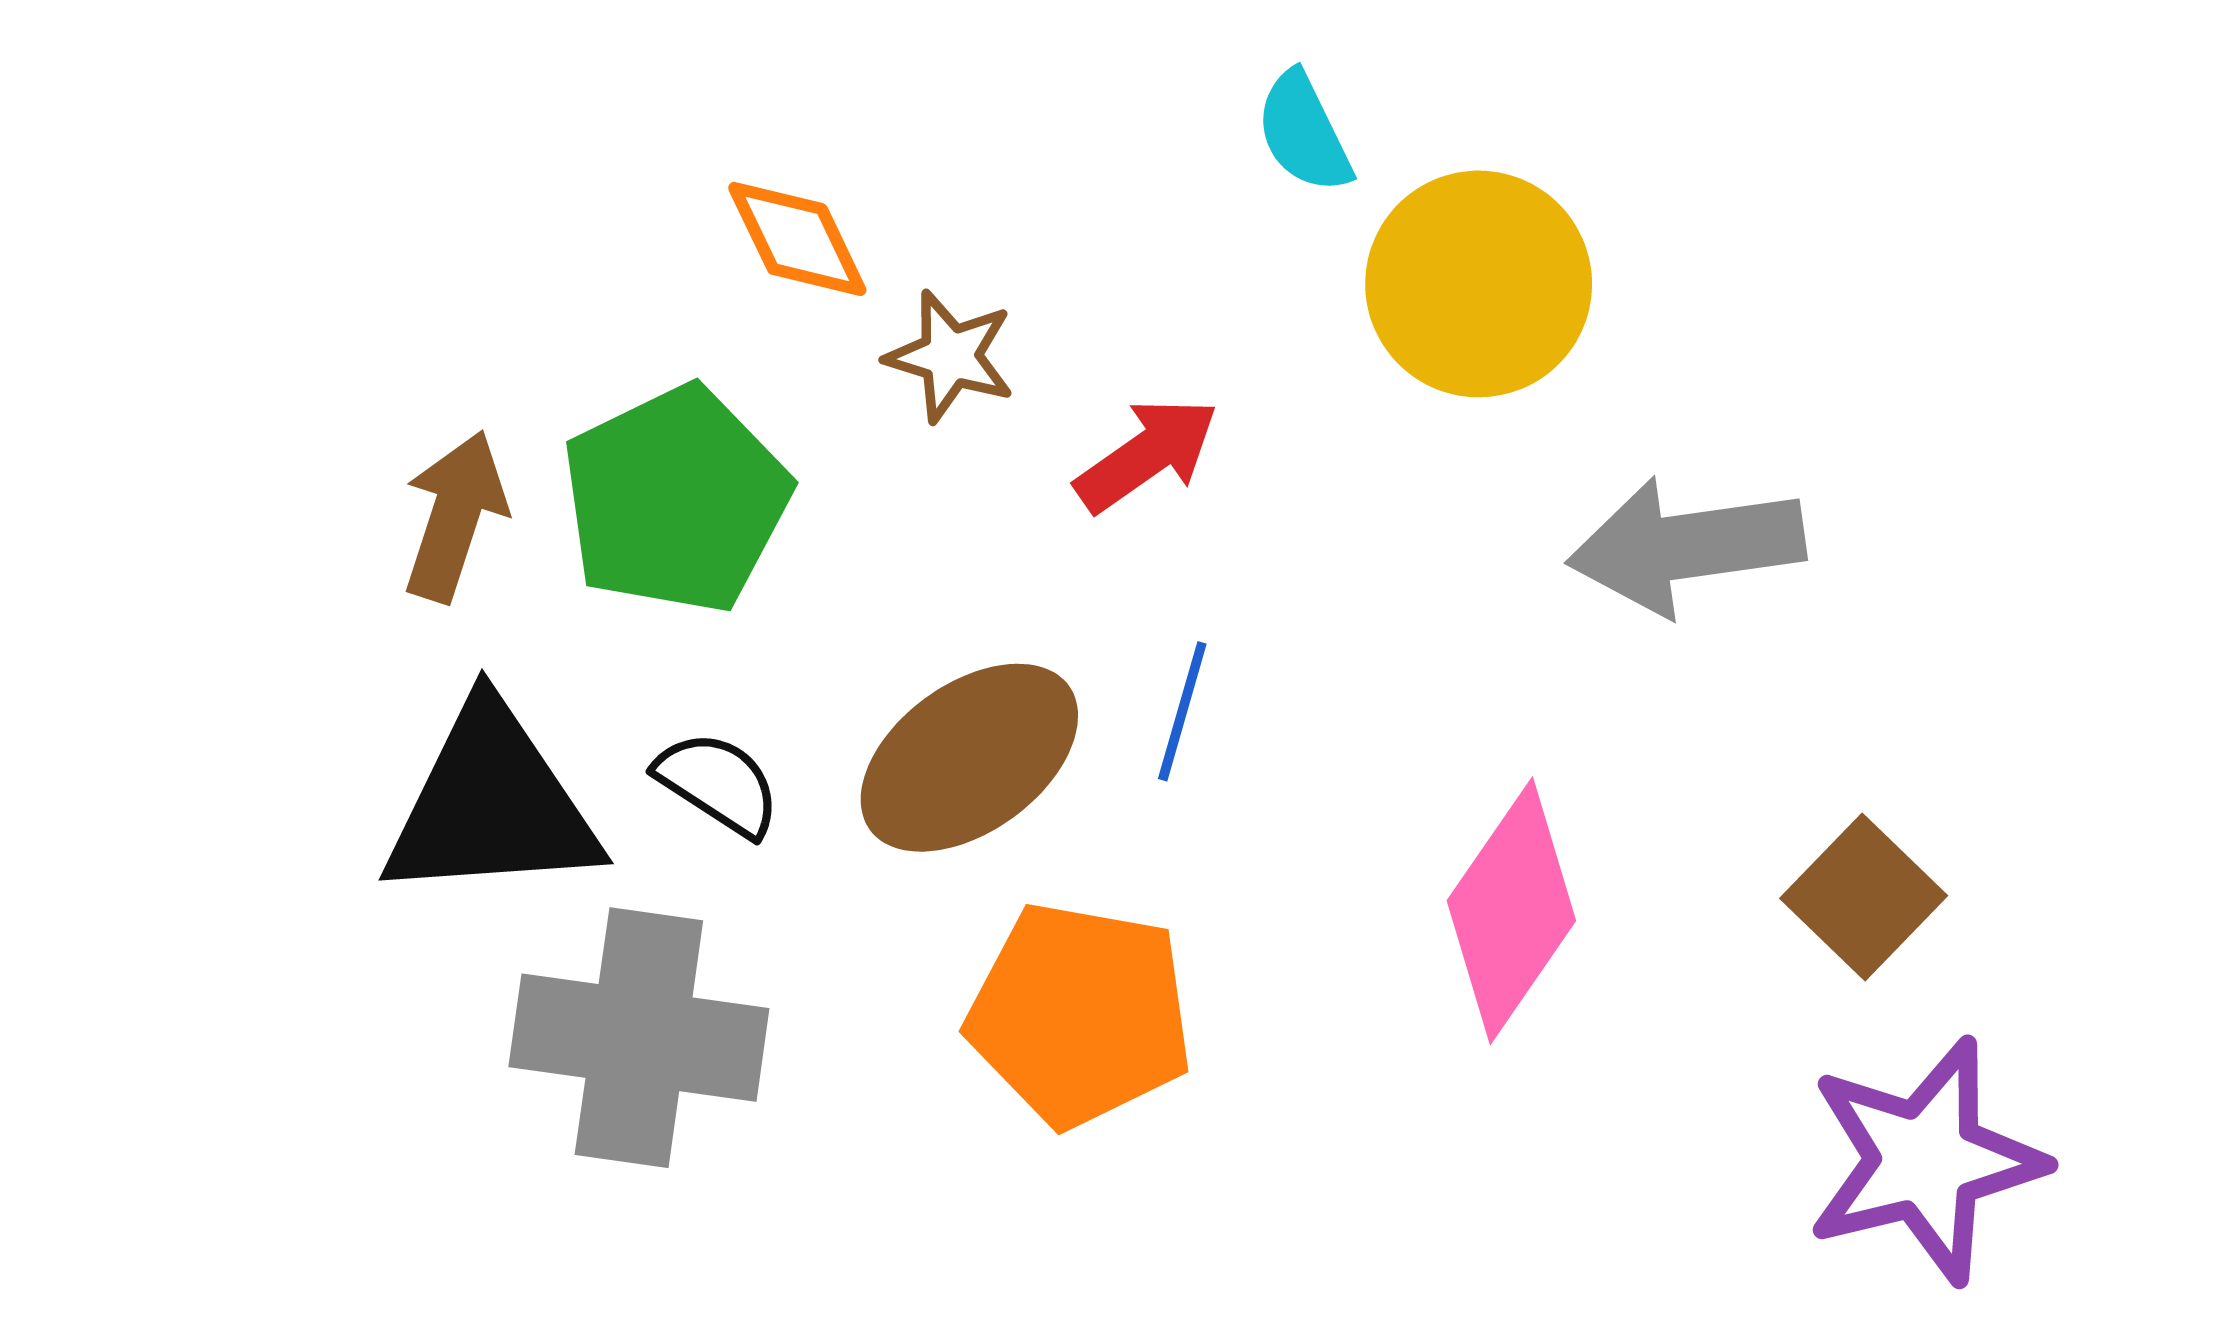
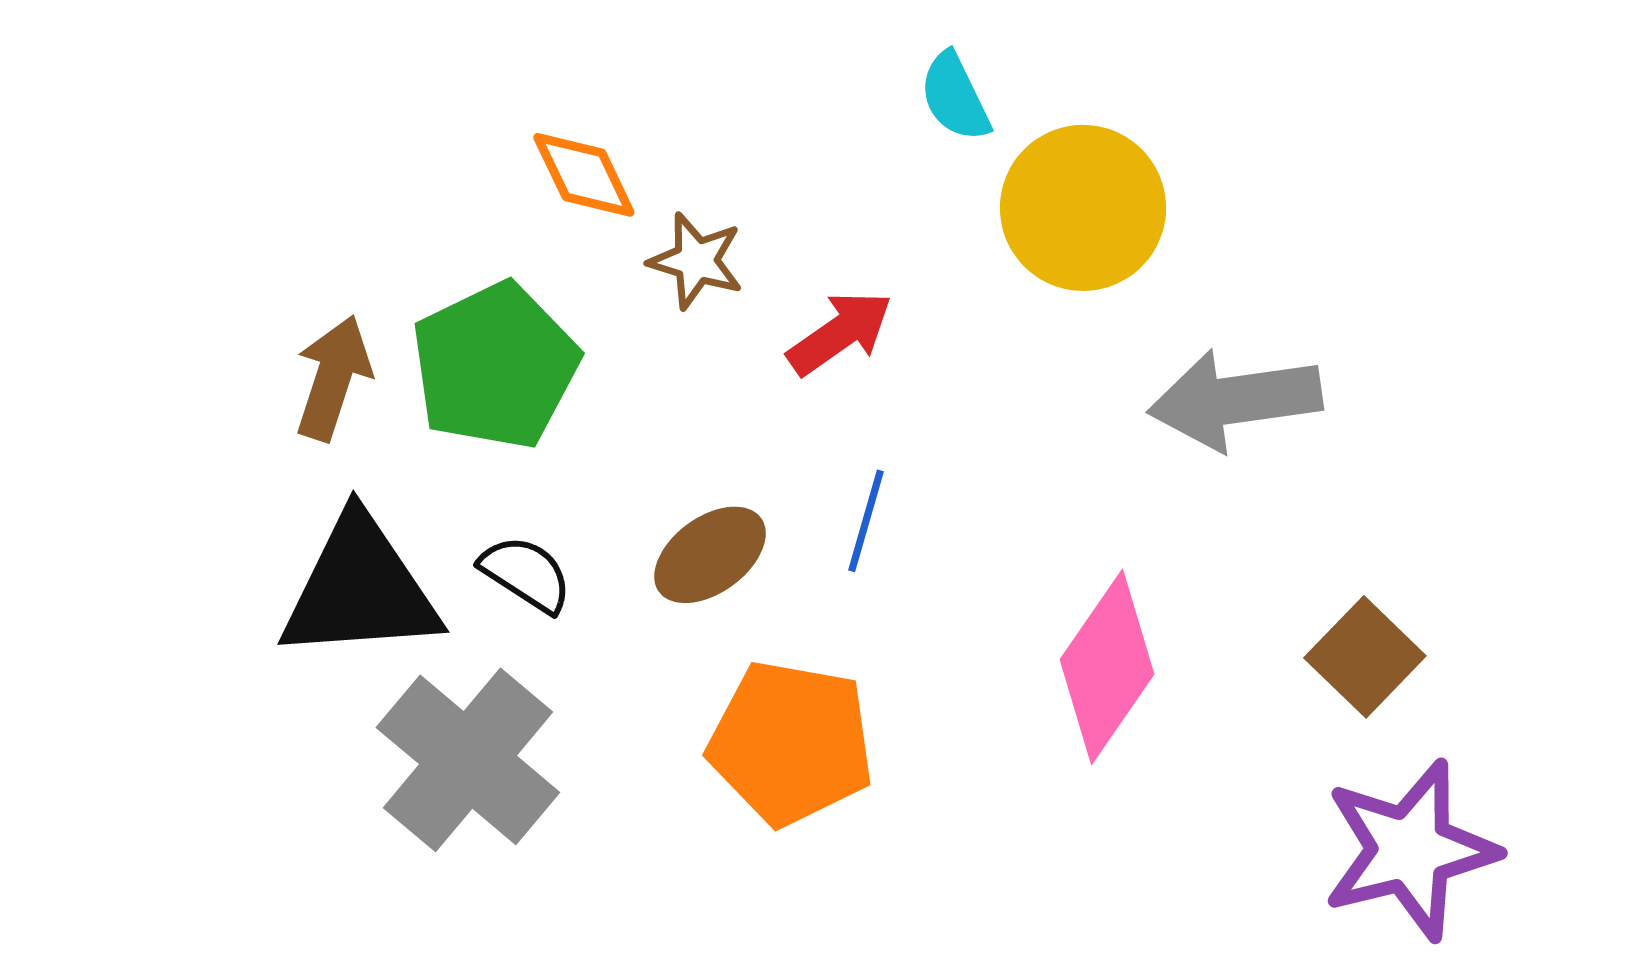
brown ellipse: (969, 758) -> (710, 555), size x0.7
gray cross: (639, 1038) -> (468, 760), turned 32

